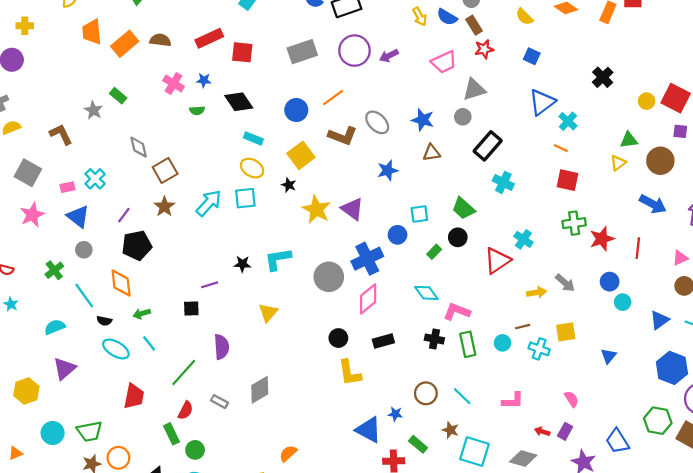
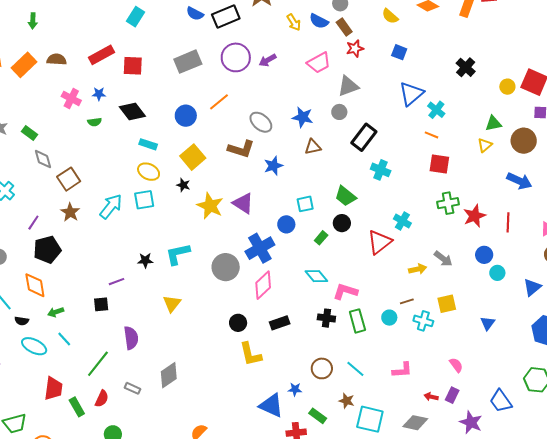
green rectangle: (118, 96) -> (29, 133), moved
brown L-shape: (343, 136) -> (241, 149), moved
green rectangle: (172, 434) -> (77, 407), moved

